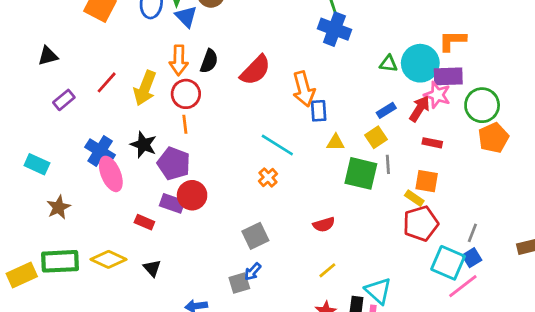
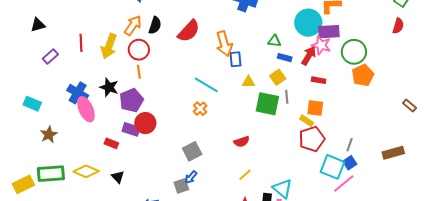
orange arrow: (179, 60) -> (133, 25), turned -145
green triangle: (388, 64) -> (274, 41), moved
red line: (107, 82) -> (81, 43), turned -42
blue rectangle: (386, 110) -> (285, 58), turned 48
purple pentagon: (174, 163) -> (131, 100), turned 30

